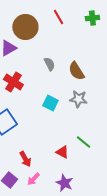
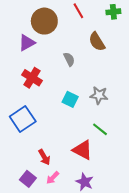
brown semicircle: (76, 71) -> (97, 42), moved
green line: (83, 142) -> (100, 129), moved
red triangle: (62, 152) -> (82, 150), size x1.5

